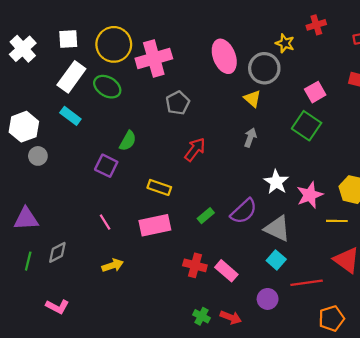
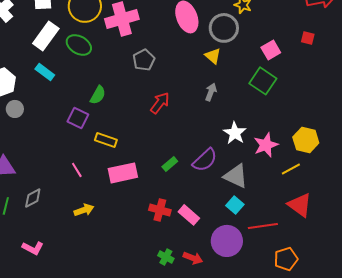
yellow rectangle: (159, 187) -> (106, 140), moved
yellow line: (337, 221) -> (291, 169), turned -30
purple circle: (268, 299) -> (227, 241), size x1.6

